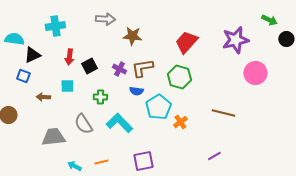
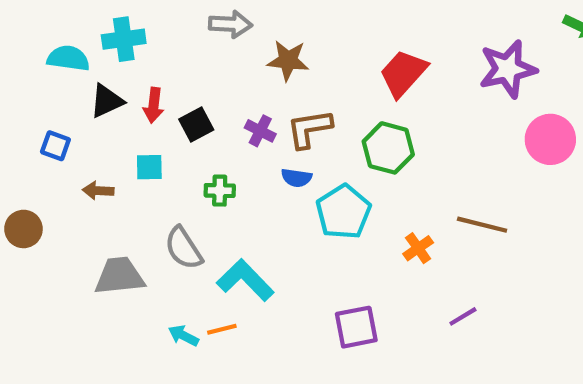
cyan semicircle: (14, 39) -> (68, 58), moved
black triangle: (32, 55) -> (107, 101), moved
orange cross: (180, 122) -> (418, 248), moved
cyan L-shape: (119, 123) -> (245, 280), moved
purple square: (143, 161) -> (356, 327), moved
cyan arrow: (74, 166) -> (183, 336), moved

